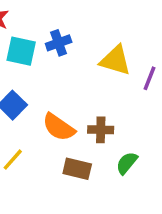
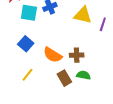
green semicircle: (127, 163) -> (83, 75), moved, turned 64
brown rectangle: (77, 169) -> (64, 78), turned 49

